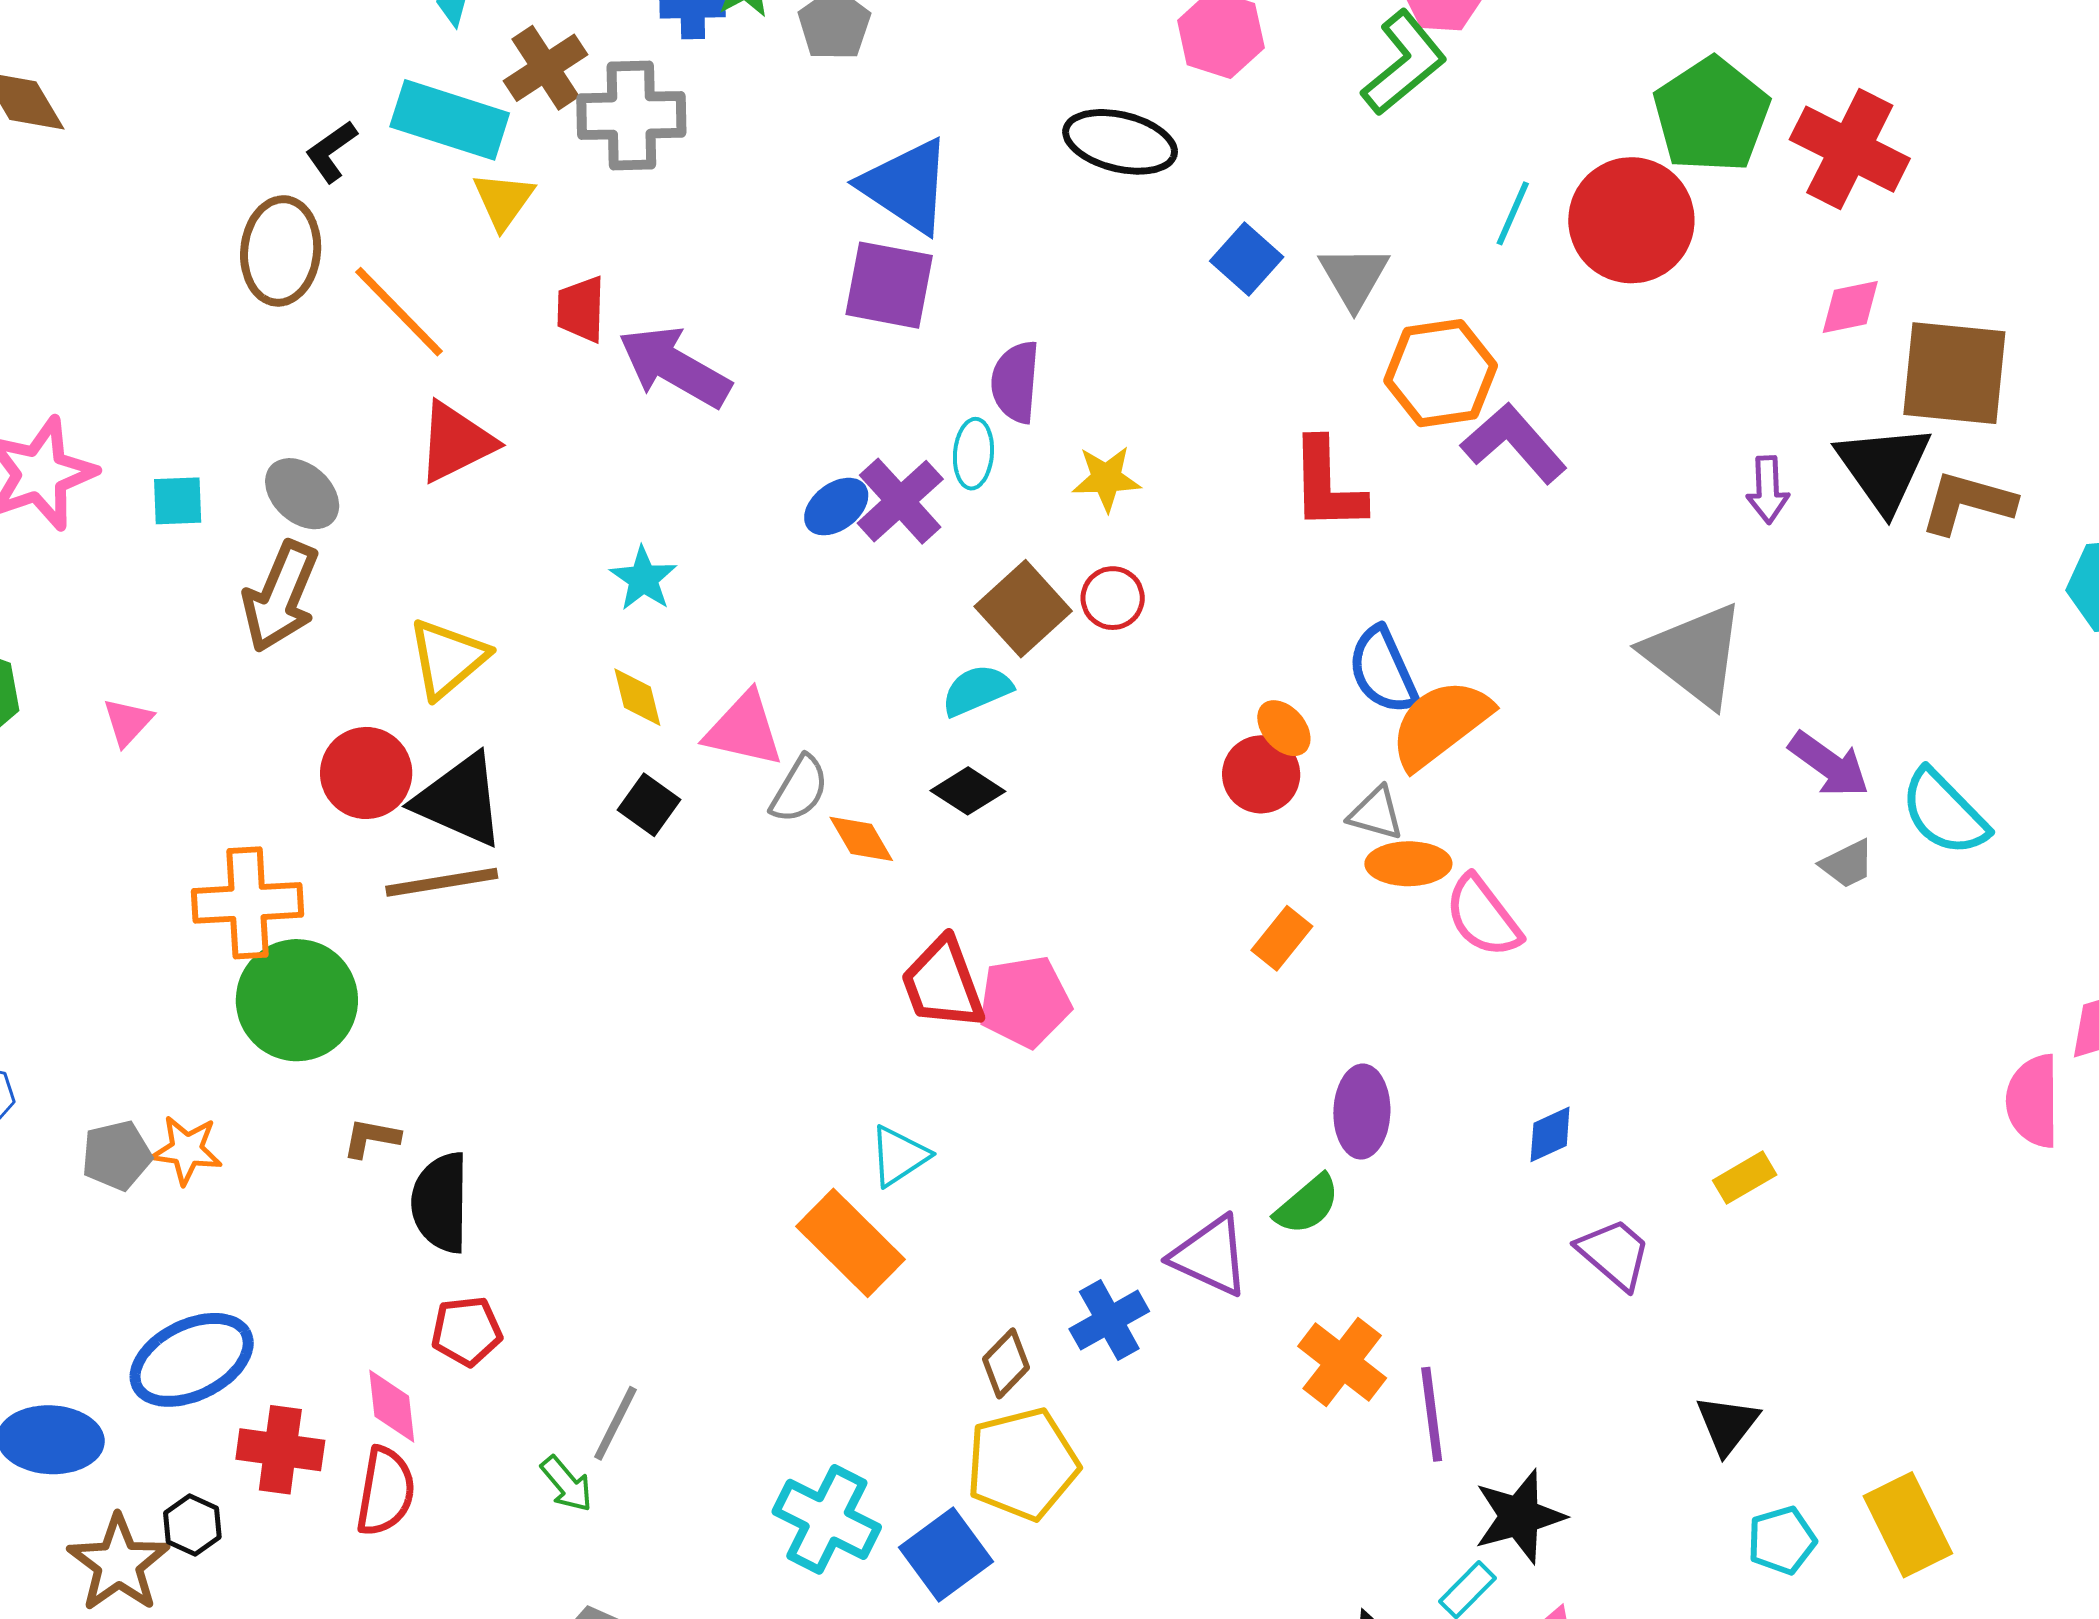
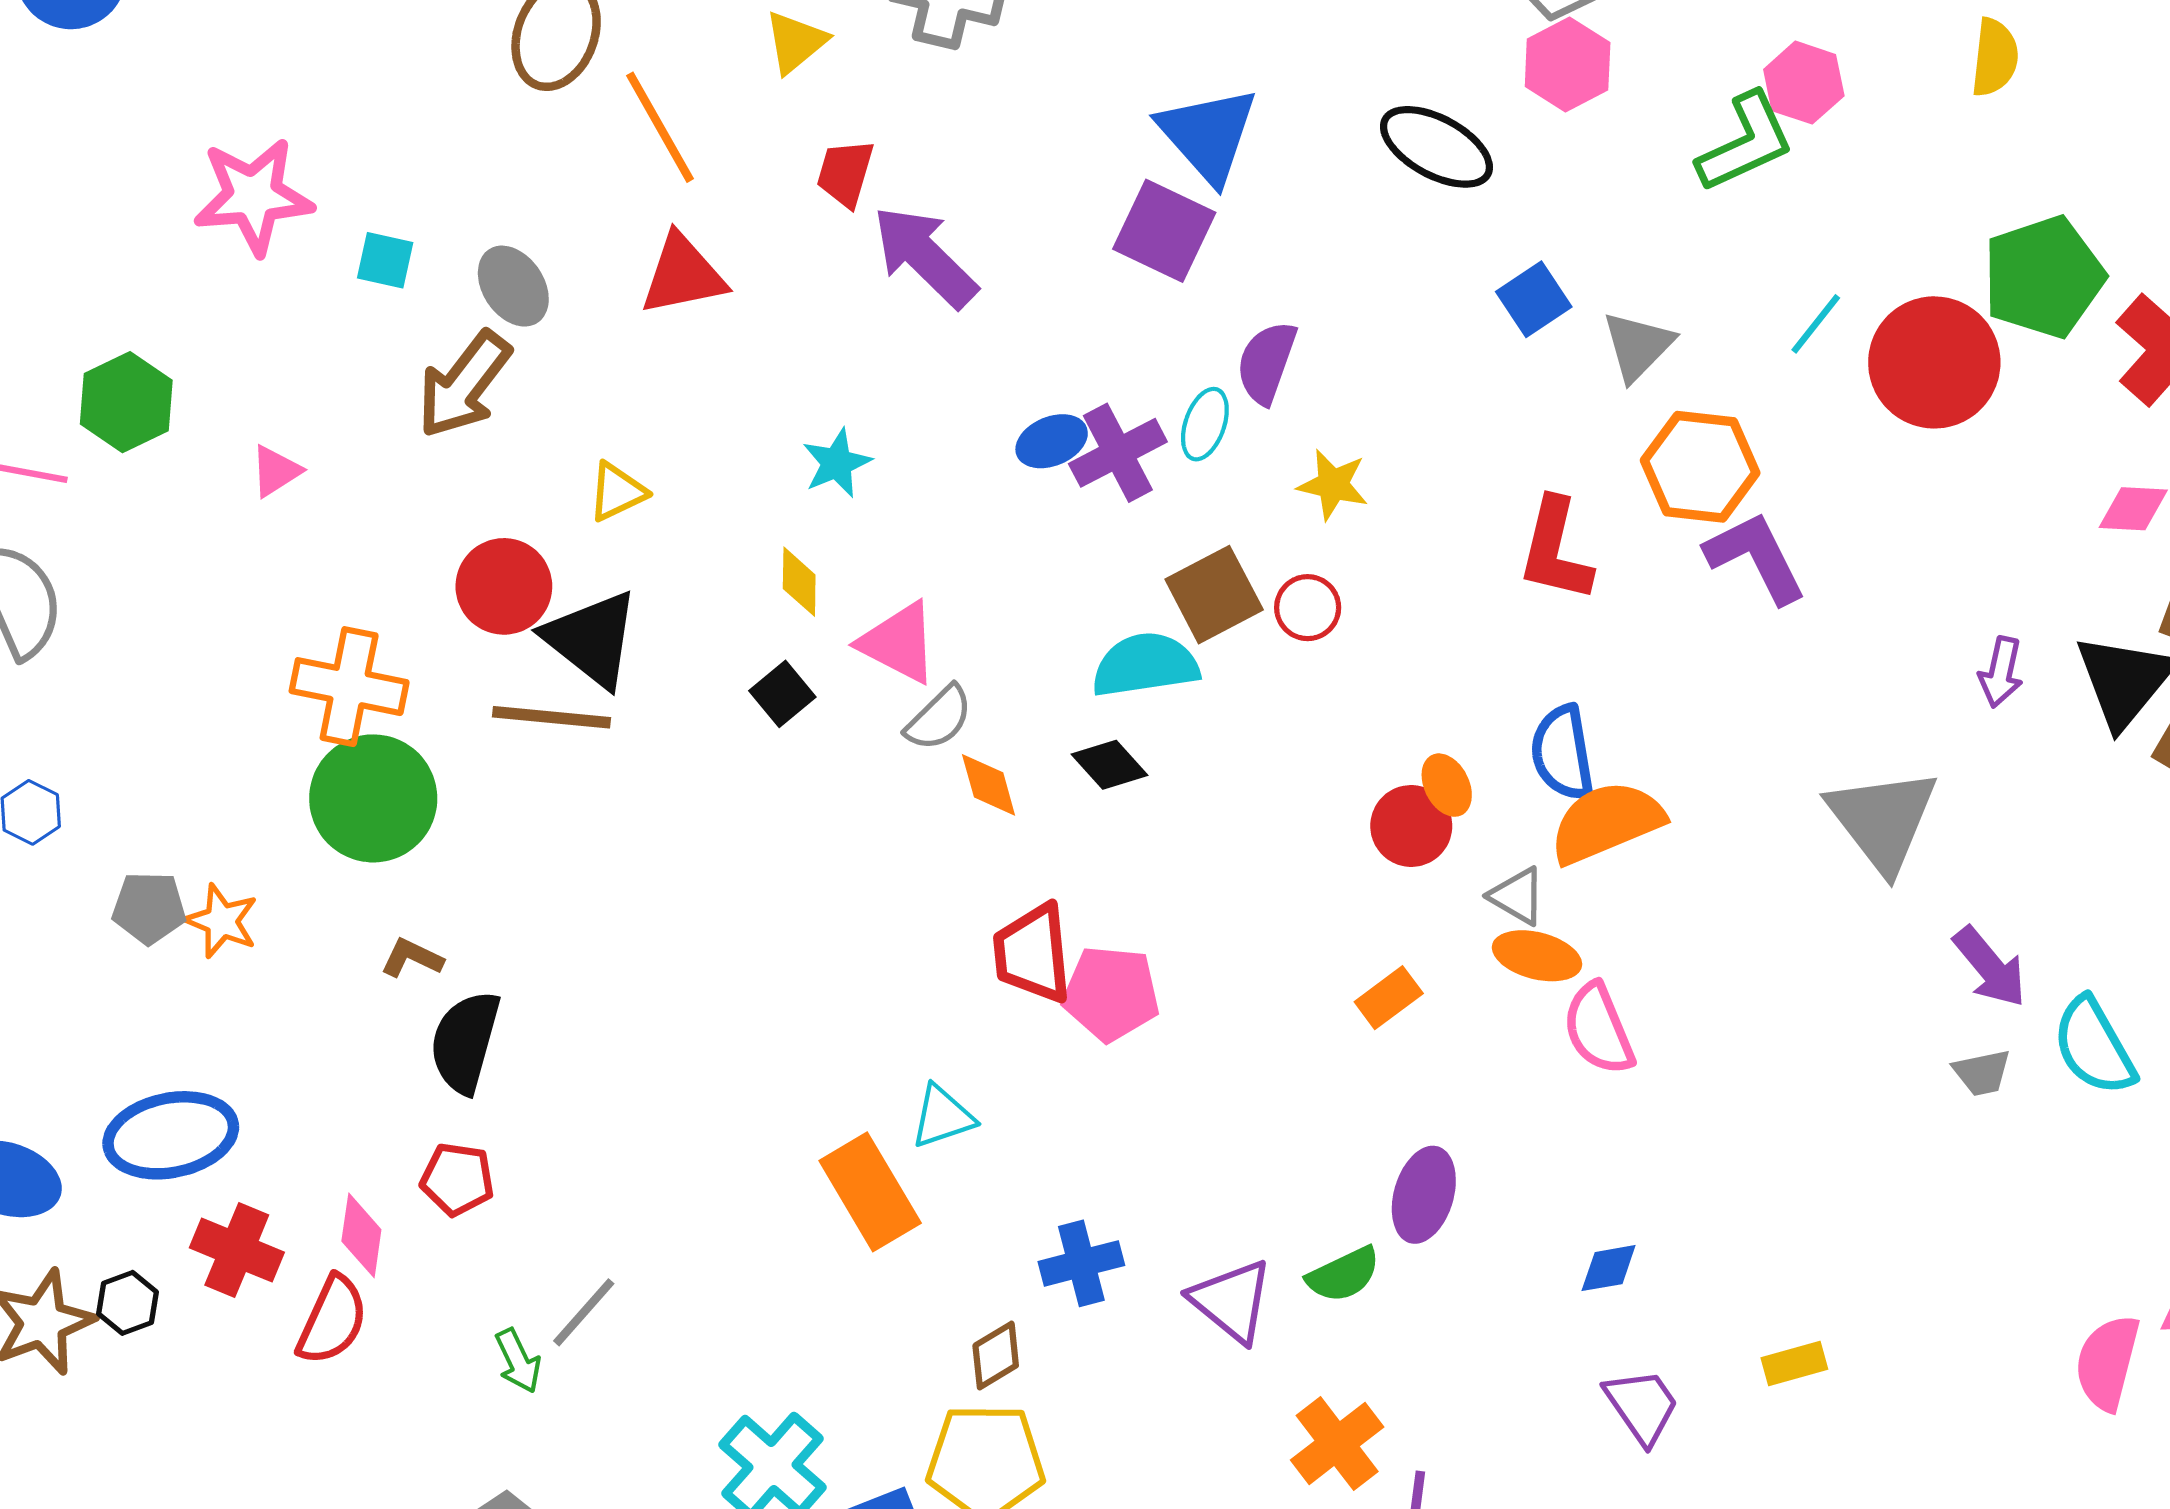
yellow triangle: (448, 658) -> (617, 492), size x0.7
cyan semicircle: (977, 690) -> (1145, 665), size x1.4
blue cross: (1109, 1320) -> (1081, 1263), moved

